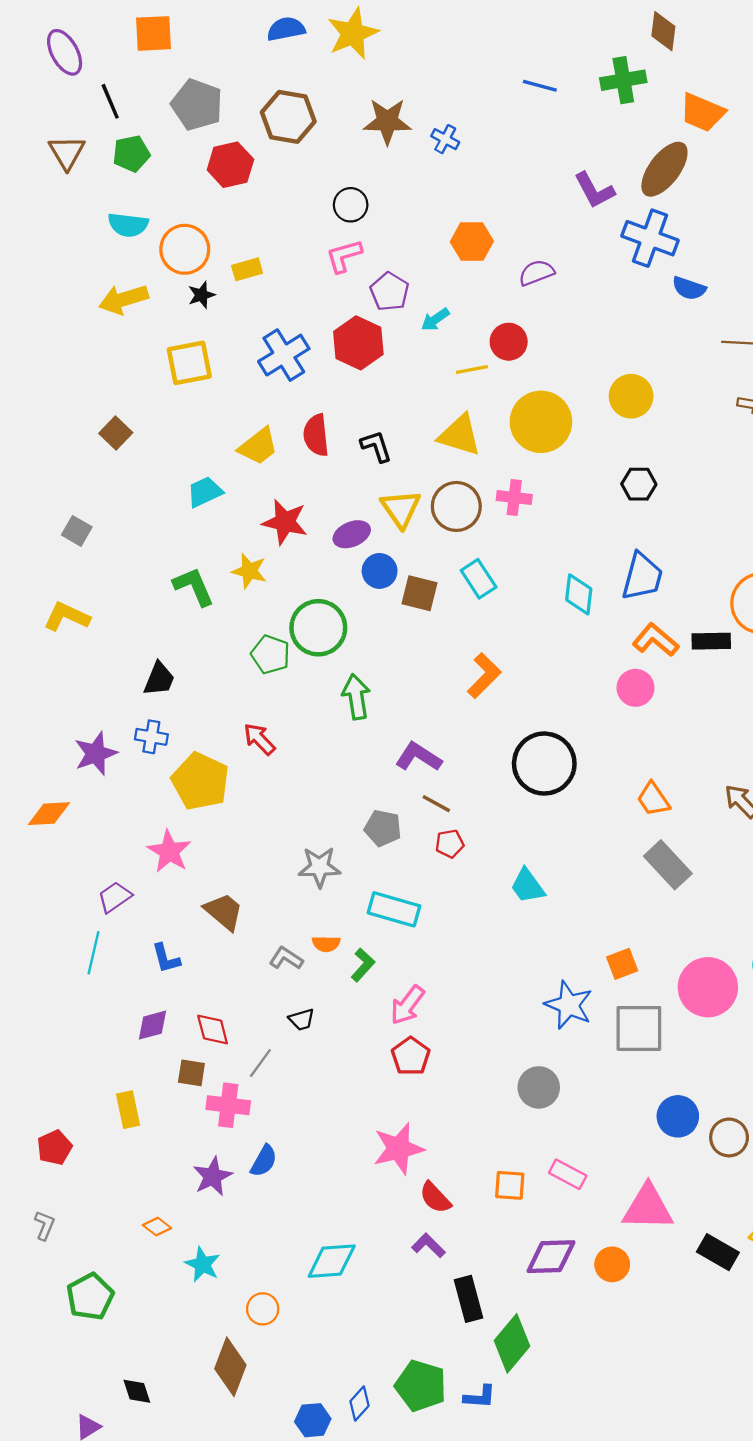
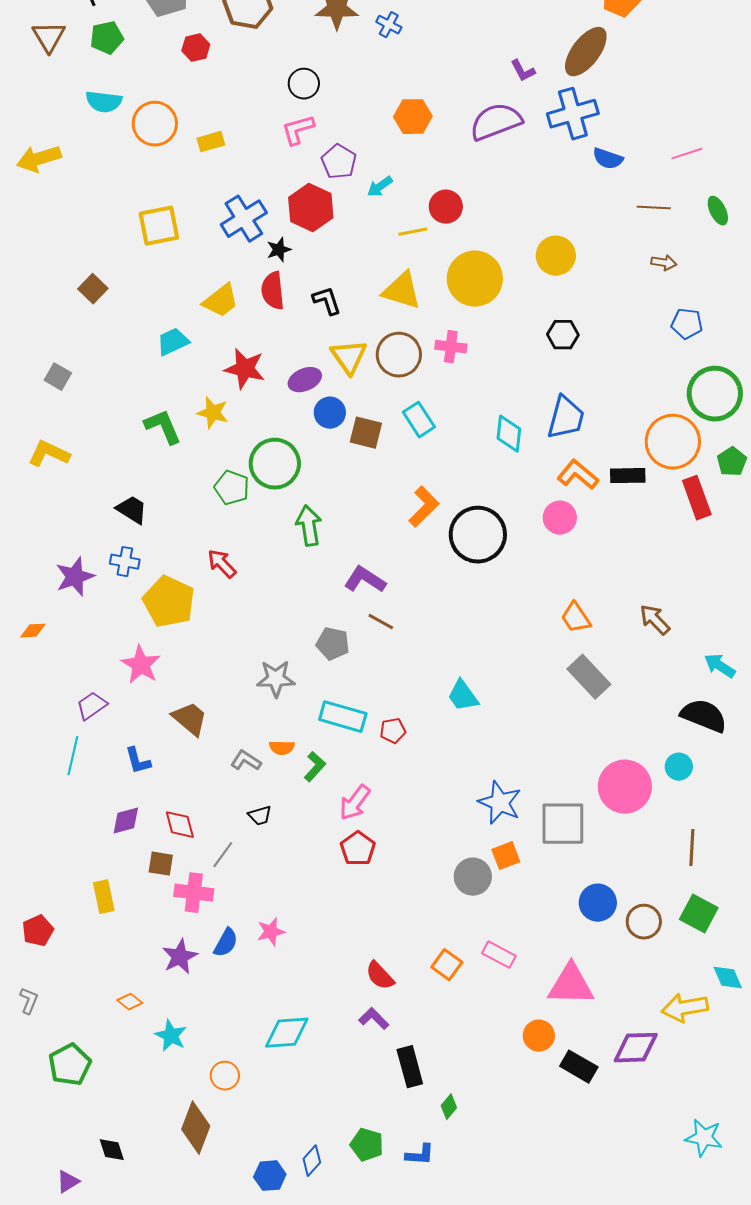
red hexagon: (230, 165) -> (196, 48), size x0.7
purple L-shape: (594, 190) -> (523, 71), size x0.7
blue cross: (650, 238) -> (573, 114), turned -36
purple semicircle: (536, 273) -> (496, 122), moved, size x1.6
black star: (201, 295) -> (279, 250), moved
yellow arrow: (124, 299) -> (39, 159), moved
black trapezoid: (159, 679) -> (132, 510), turned -80
black circle: (544, 764) -> (478, 535), moved
orange diamond: (49, 814) -> (33, 631), size x0.7
red pentagon: (450, 844) -> (393, 731), moved
orange square: (622, 964) -> (506, 856), moved
pink star: (398, 1149) -> (271, 932), moved, size x0.6
orange square: (510, 1185) -> (447, 965), turned 32
black rectangle: (718, 1252) -> (579, 1067), moved
purple diamond: (551, 1257) -> (636, 1048), moved
green diamond: (512, 1343) -> (449, 1107), size x0.5
green pentagon: (421, 1386) -> (367, 1145), size x0.7

